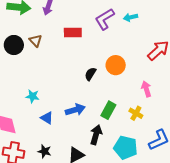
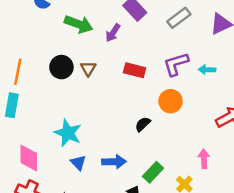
orange circle: (116, 65) -> (171, 101), moved
cyan star: (32, 96) -> (68, 133), size x1.6

